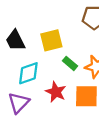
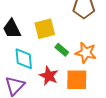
cyan diamond: (28, 73) -> (24, 59), turned -75

